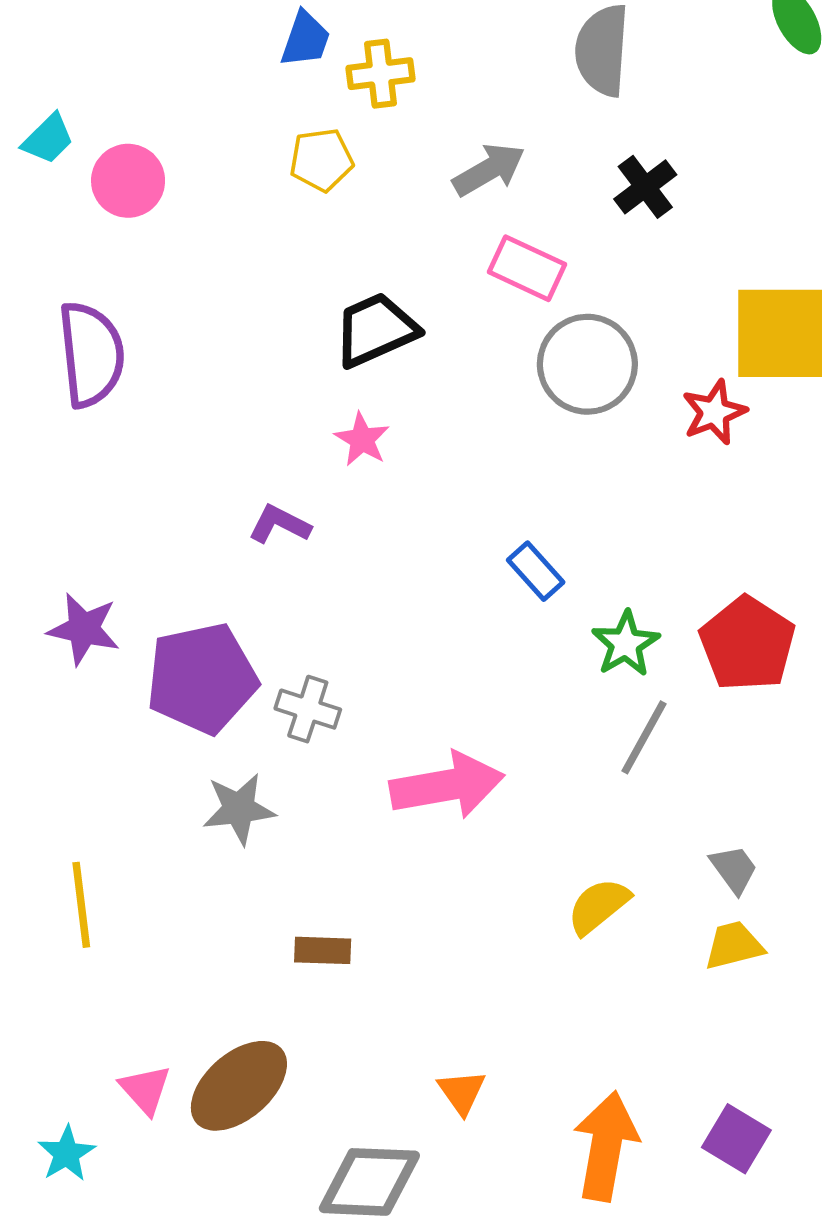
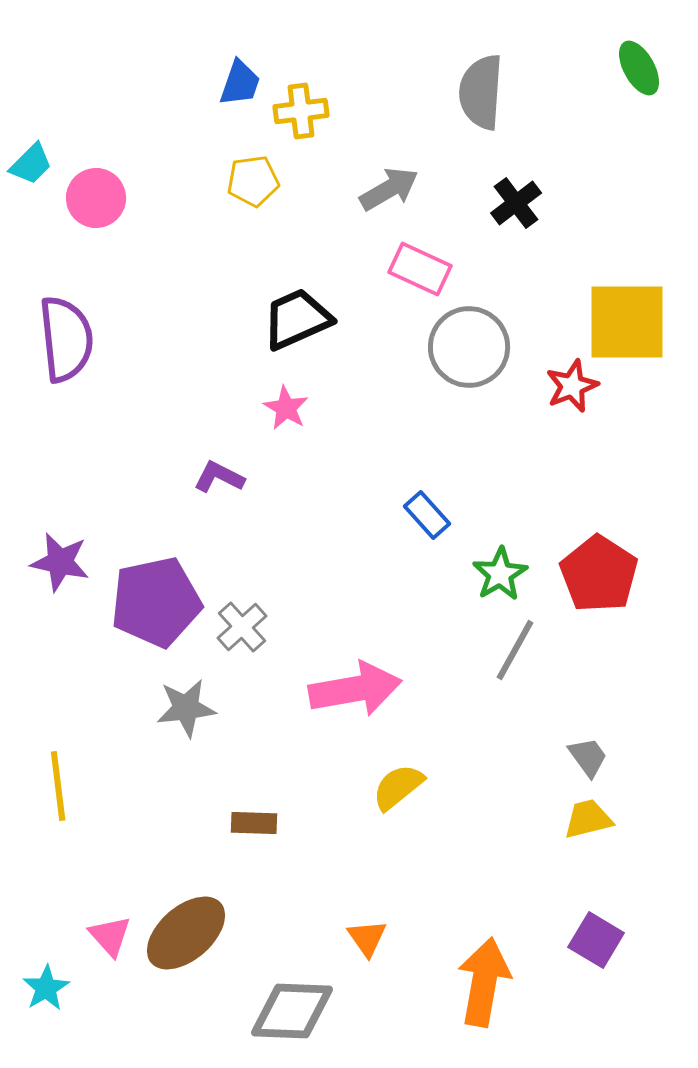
gray cross: (308, 709) -> (242, 627), turned 30
yellow semicircle: (598, 906) -> (398, 787), moved
purple square: (736, 1139) -> (596, 940), moved

